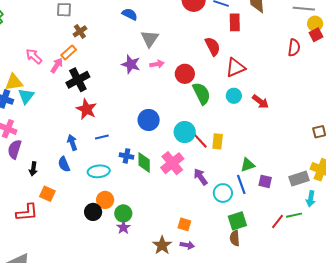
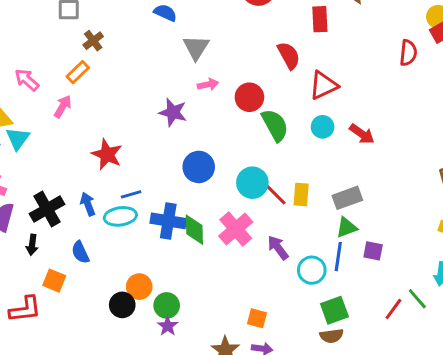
purple star: (131, 64) -> (173, 112), moved
pink arrow: (57, 65) -> (63, 107), moved
black cross: (78, 80) -> (47, 209), moved
blue cross: (126, 156) -> (168, 221), size x1.6
blue semicircle: (64, 164) -> (80, 252), moved
cyan ellipse: (99, 171) -> (120, 216), moved
gray rectangle: (299, 179) -> (347, 198), moved
blue line: (241, 184) -> (338, 257), turned 30
green line: (294, 215) -> (417, 299), turned 63
brown semicircle: (235, 238) -> (332, 336), turned -91

